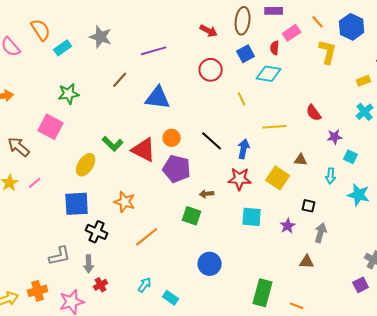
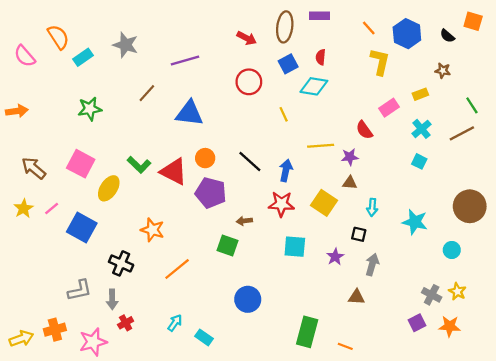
pink rectangle: (292, 33) -> (389, 108), moved
pink square: (51, 127) -> (81, 164), moved
purple star: (335, 137) -> (350, 157), moved
cyan square: (351, 157) -> (419, 161), moved
cyan arrow: (331, 176) -> (372, 207), moved
blue square: (77, 204) -> (82, 228), moved, turned 32

